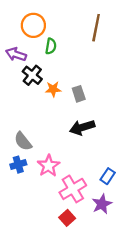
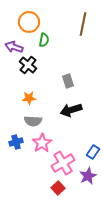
orange star: (53, 89) -> (29, 98), moved
gray semicircle: (23, 141) -> (33, 121), moved, turned -48

